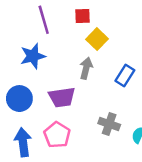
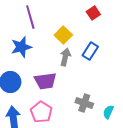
red square: (82, 16) -> (93, 13), moved, turned -32
yellow square: (97, 39) -> (63, 35), moved
blue rectangle: (125, 75) -> (90, 51), moved

